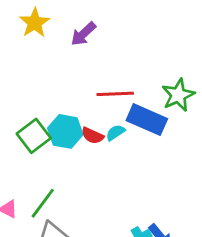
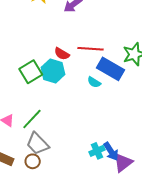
cyan semicircle: (115, 133) -> (94, 82), moved, turned -120
red semicircle: (92, 136) -> (62, 54), moved

